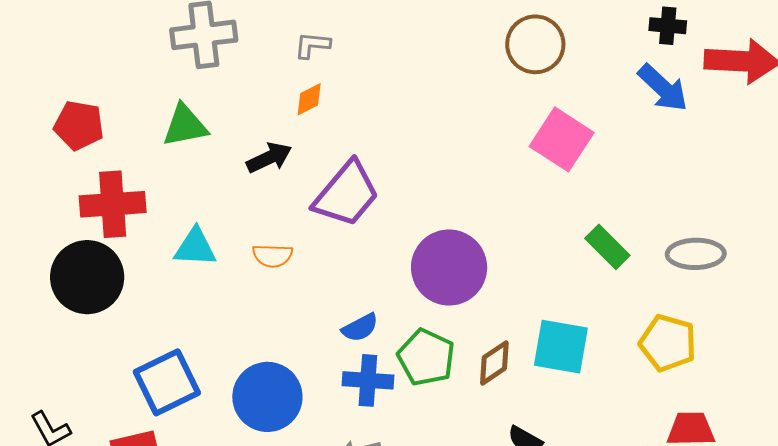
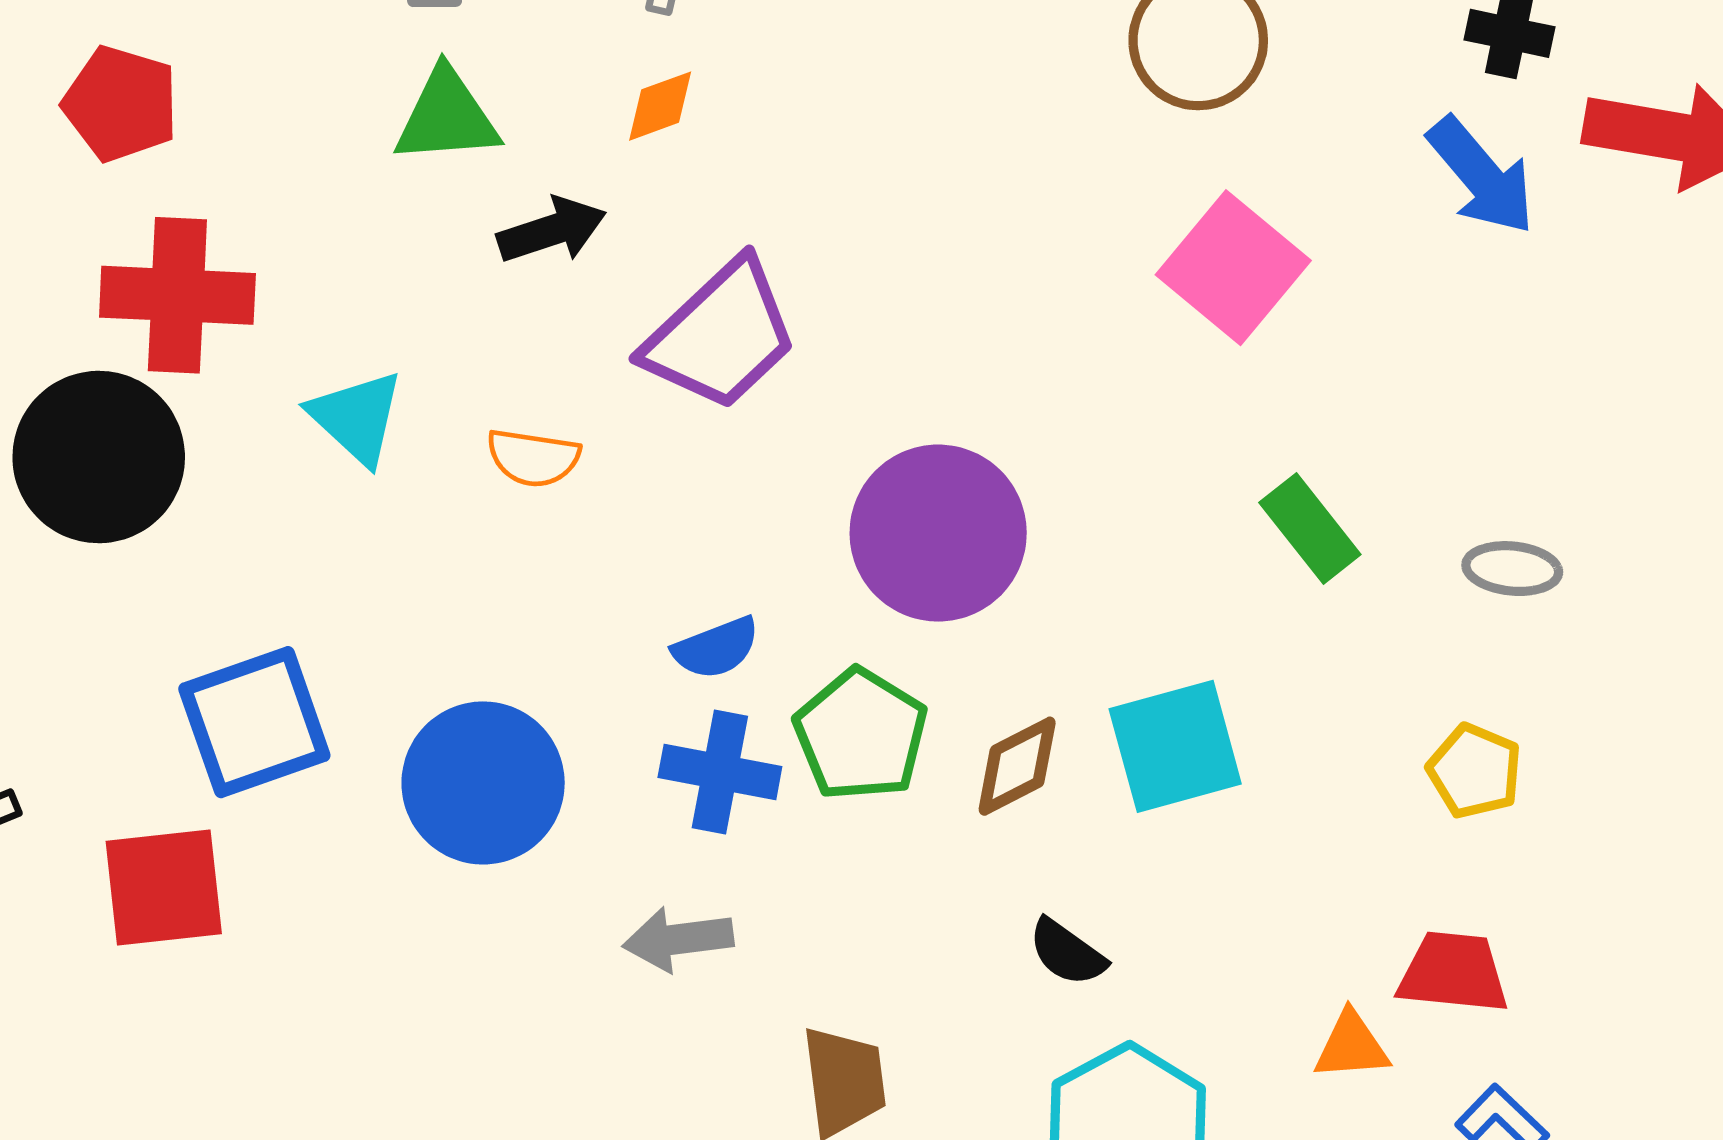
green triangle: (185, 126) -> (447, 117), moved
cyan triangle: (195, 247) -> (357, 417), turned 33
gray ellipse: (696, 254) -> (1512, 569), size x0.7
yellow pentagon: (668, 343) -> (1475, 771), moved, size x0.7
cyan square: (561, 347) -> (1175, 746), turned -32

